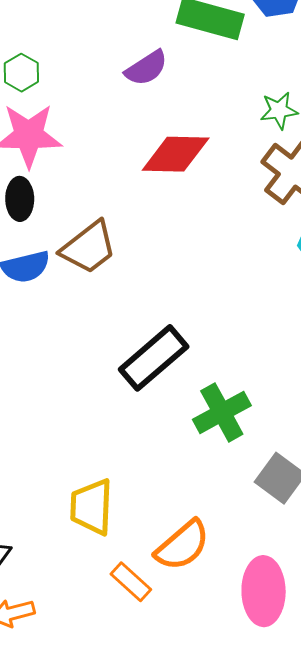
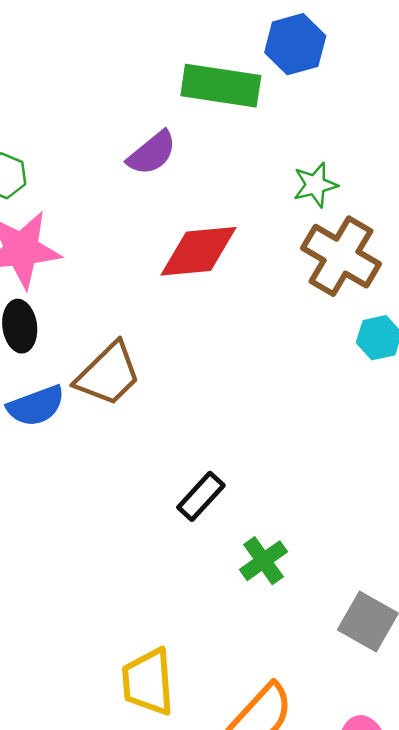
black rectangle: (154, 358) -> (201, 496), size x0.6
green cross: (222, 412) -> (264, 561), moved, size x0.7

